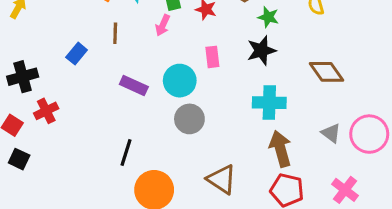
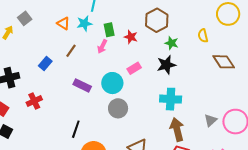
brown line: (115, 33) -> (71, 51), turned 32
pink rectangle: (212, 57) -> (134, 68), turned 64
brown diamond: (326, 72) -> (224, 62), moved
red cross: (46, 111) -> (34, 101), moved
gray triangle: (331, 133) -> (211, 120), turned 40

